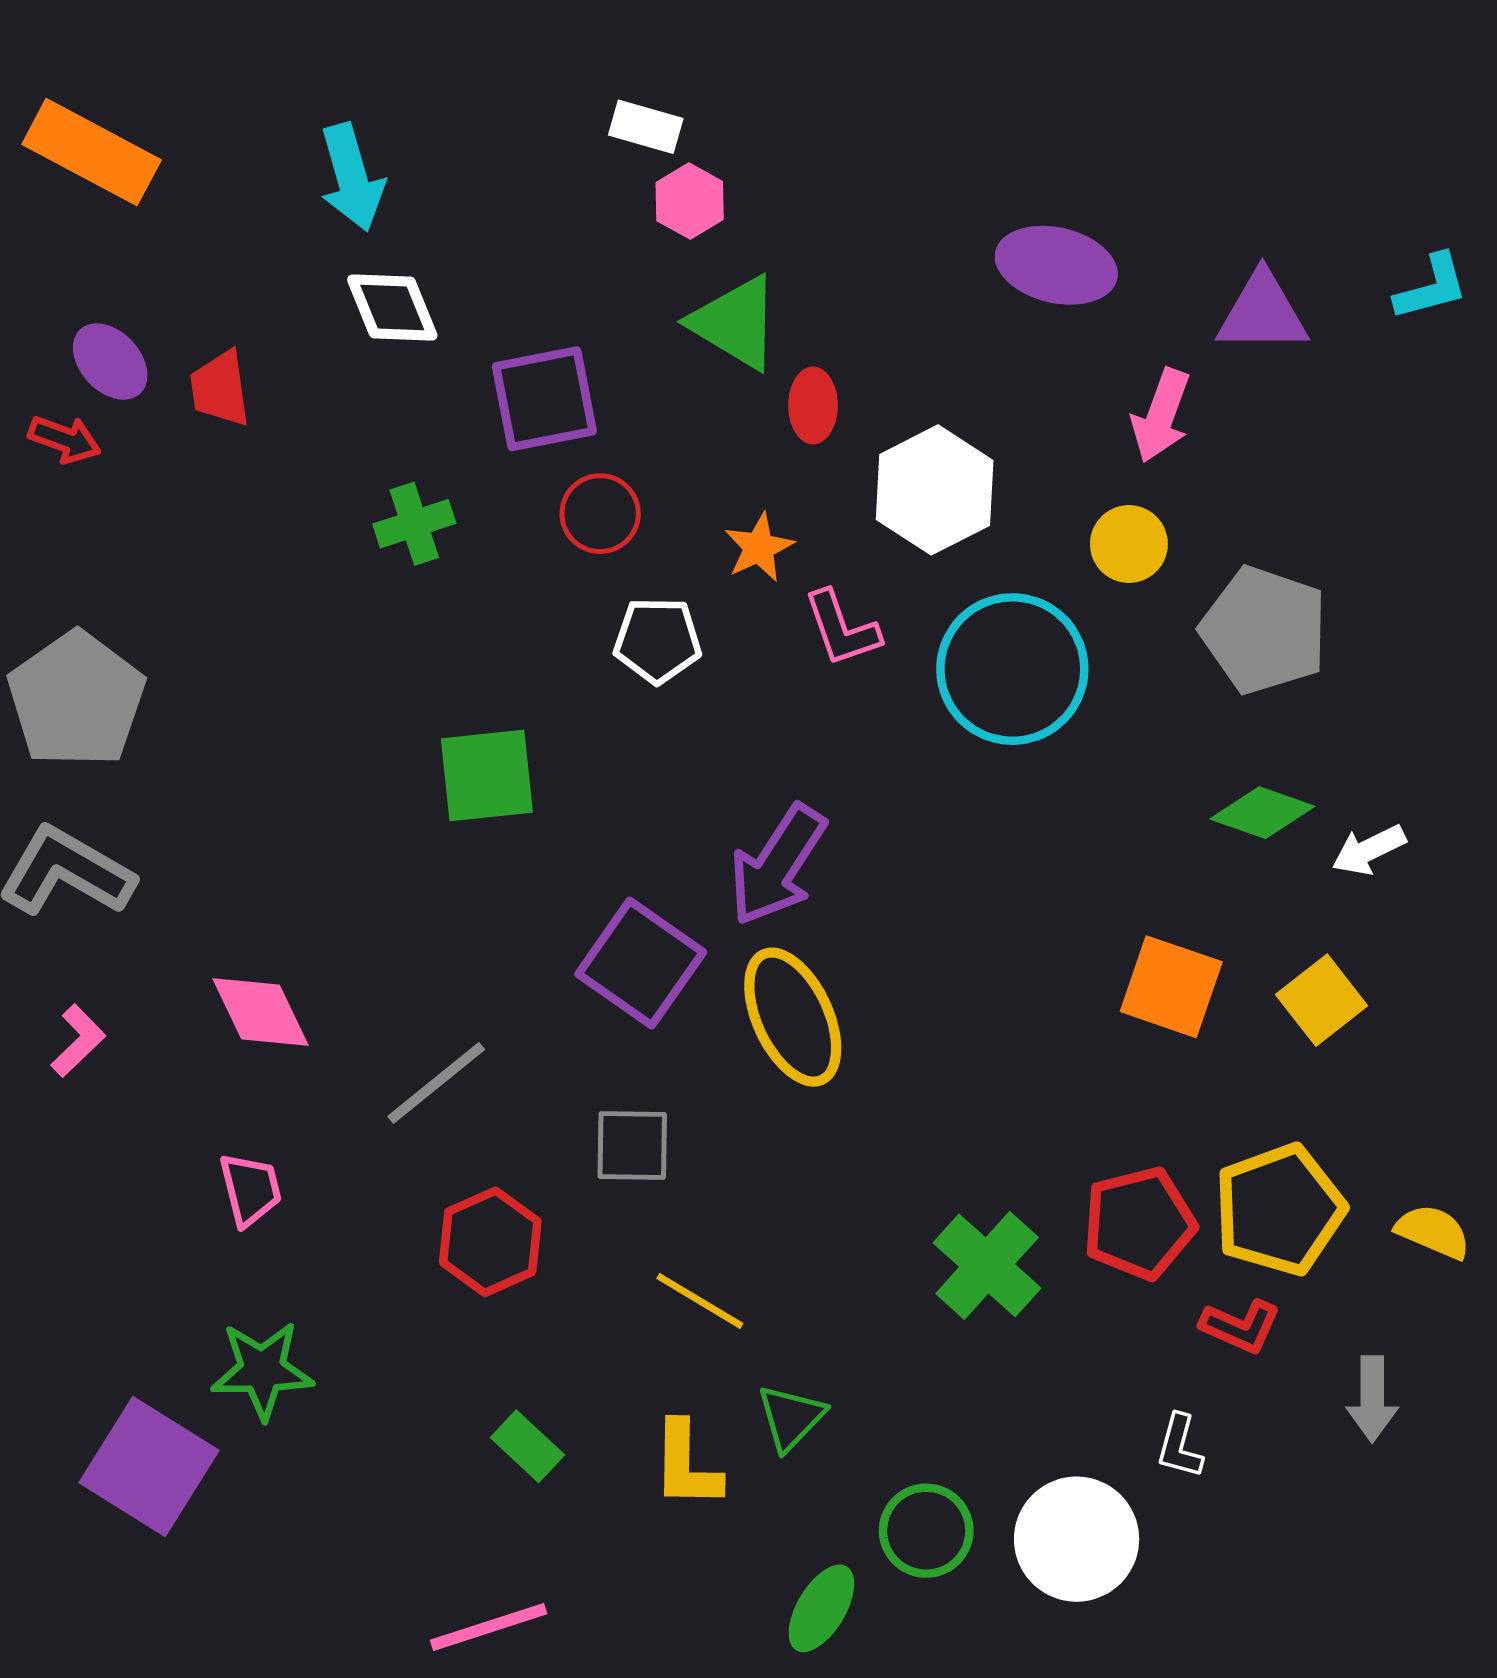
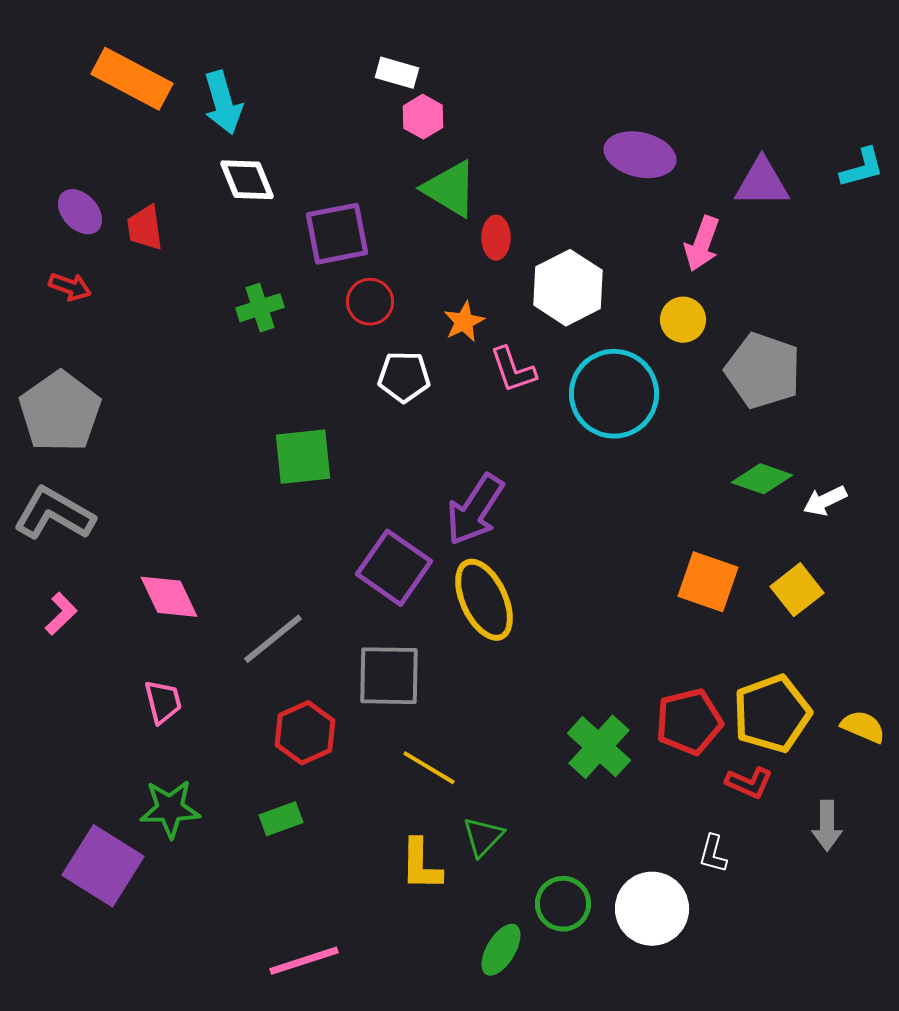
orange rectangle: (92, 152) -> (132, 79), moved
red arrow: (65, 439) -> (70, 287), moved
gray square: (632, 1145) -> (389, 676), size x1.4
green rectangle: (527, 1446) -> (281, 819), moved, turned -63

